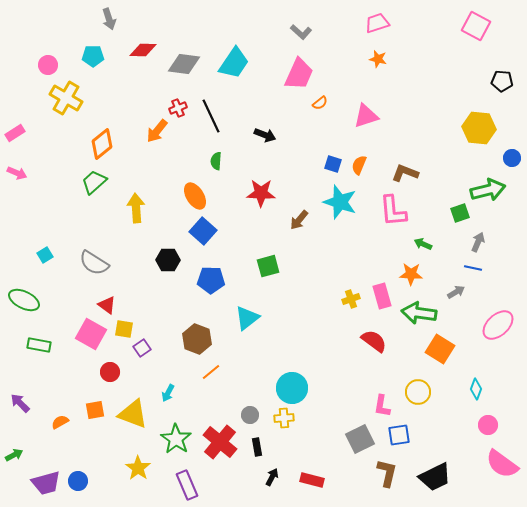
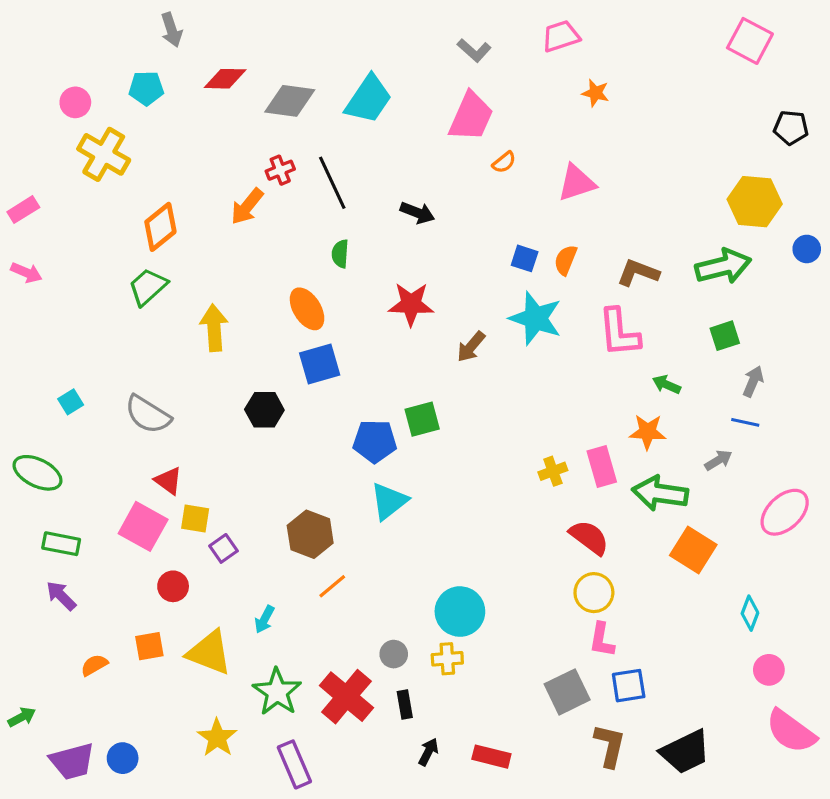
pink trapezoid: (377, 23) -> (561, 36), moved
green arrow: (488, 190) -> (723, 266), moved
blue square: (203, 231) -> (320, 364), turned 32
blue pentagon: (211, 280) -> (375, 441), moved
yellow circle: (418, 392) -> (594, 593), moved
purple arrow: (20, 403) -> (61, 596), moved

